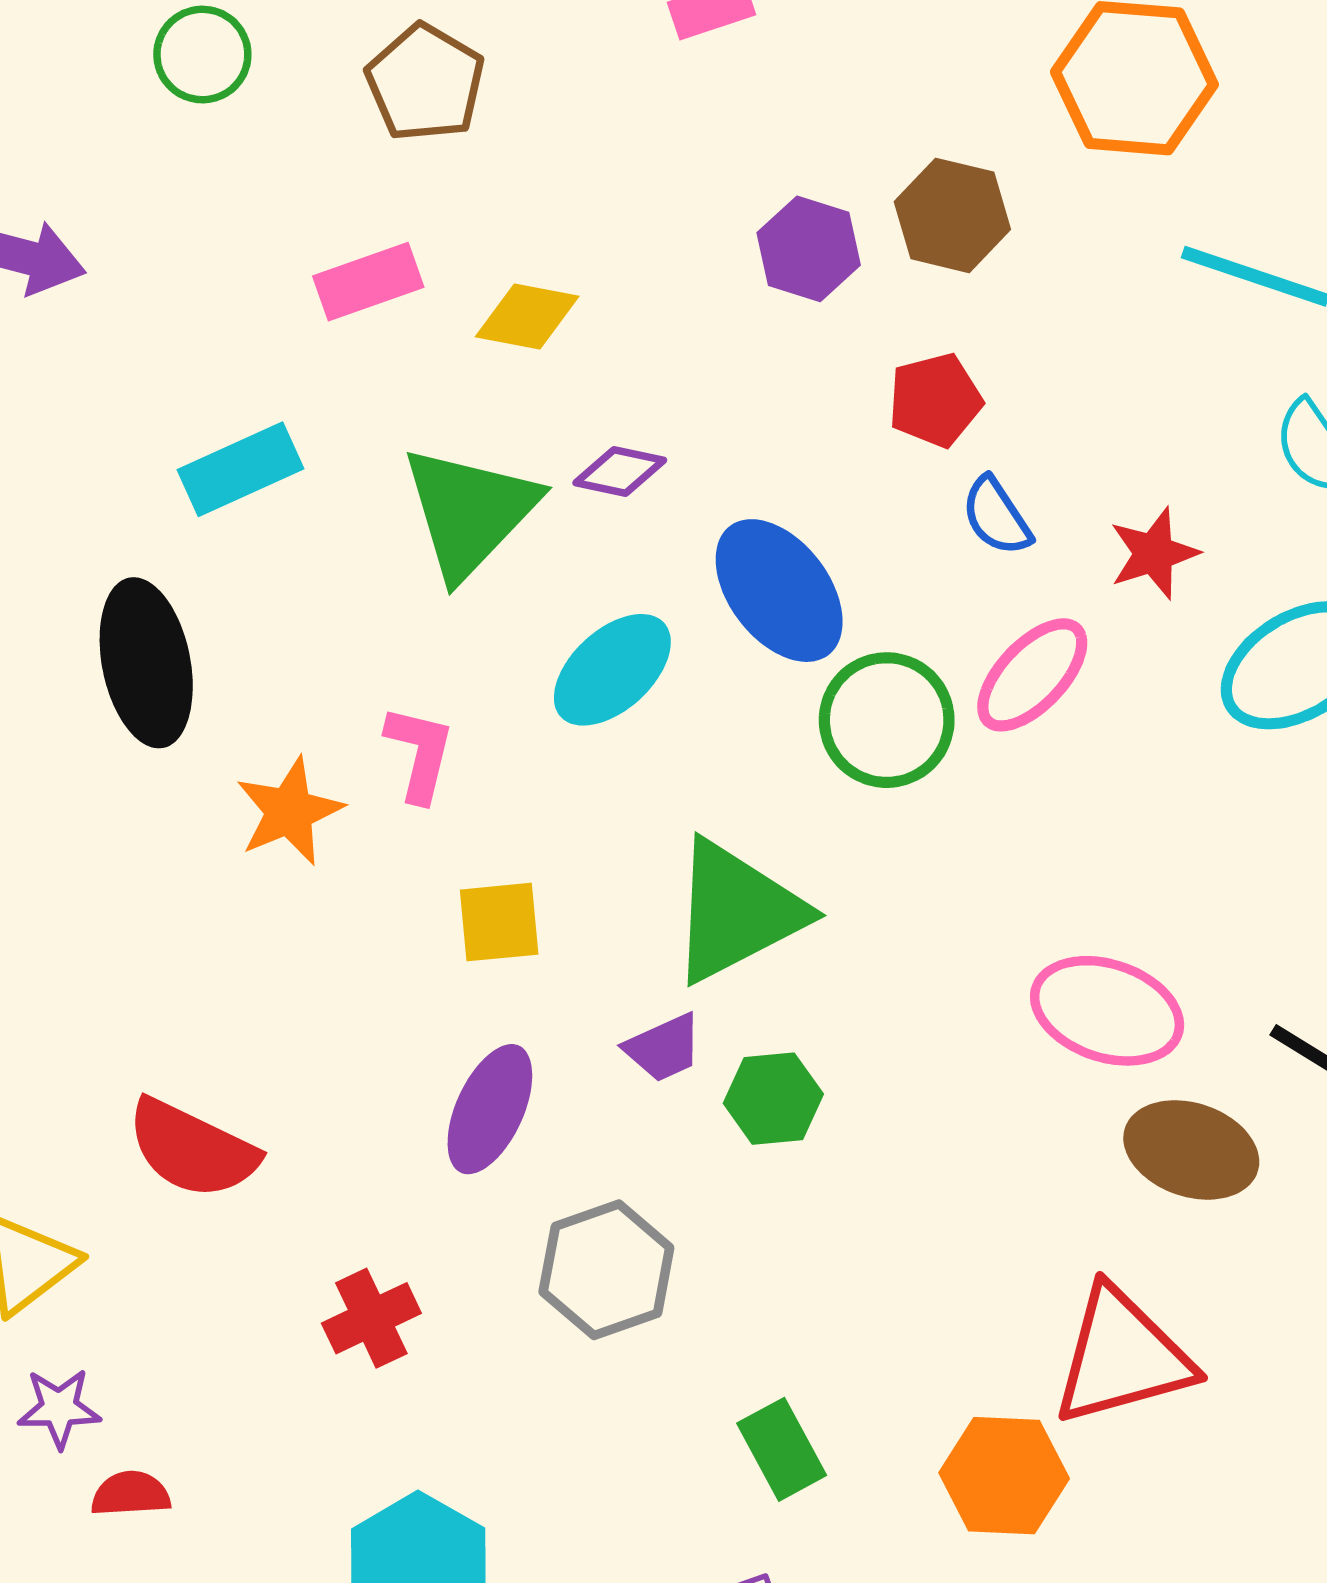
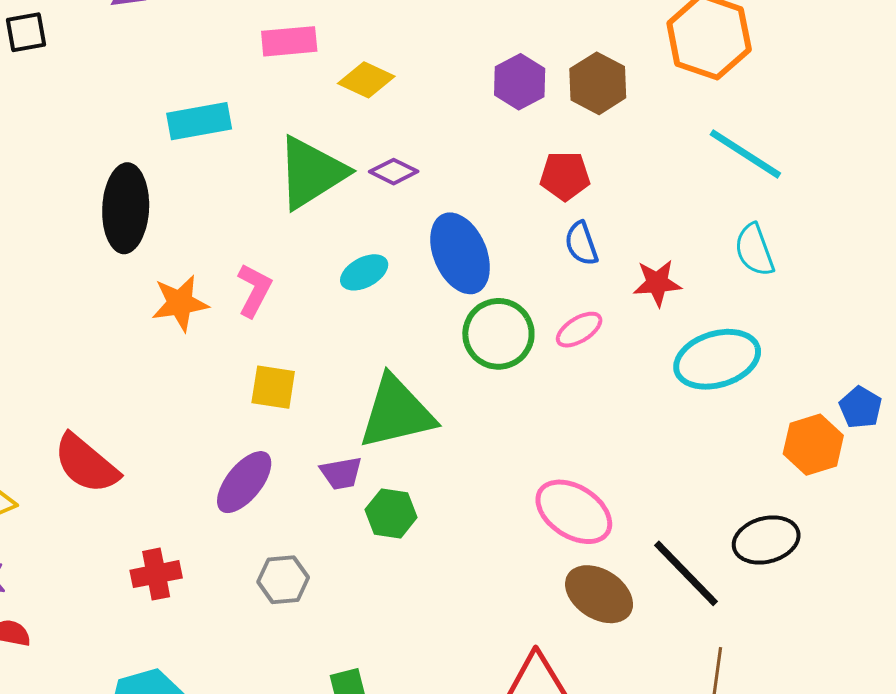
cyan ellipse: (612, 670) -> (364, 272), size x0.7
pink ellipse: (1032, 675) -> (579, 330), size x0.7
gray hexagon: (606, 1270) -> (283, 580), size x0.7

